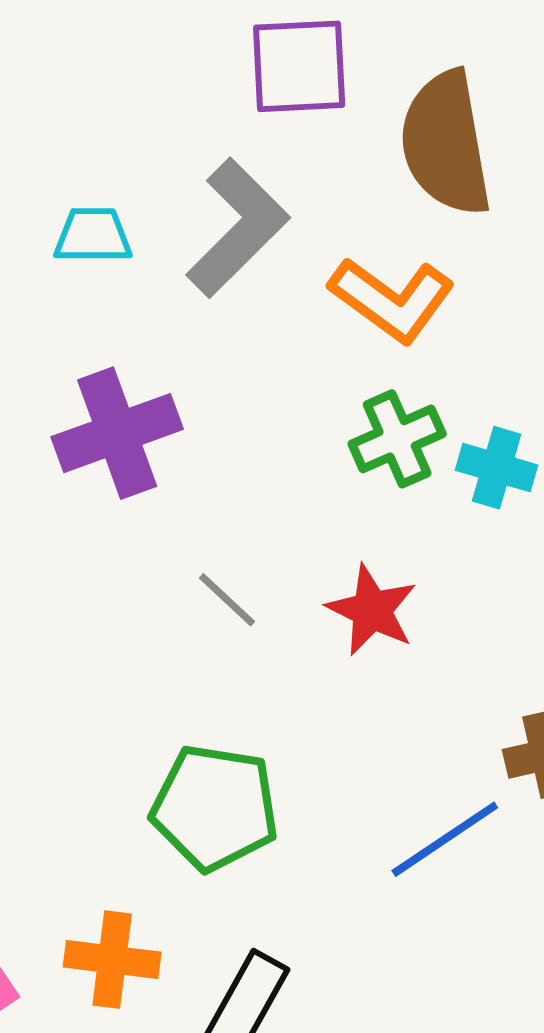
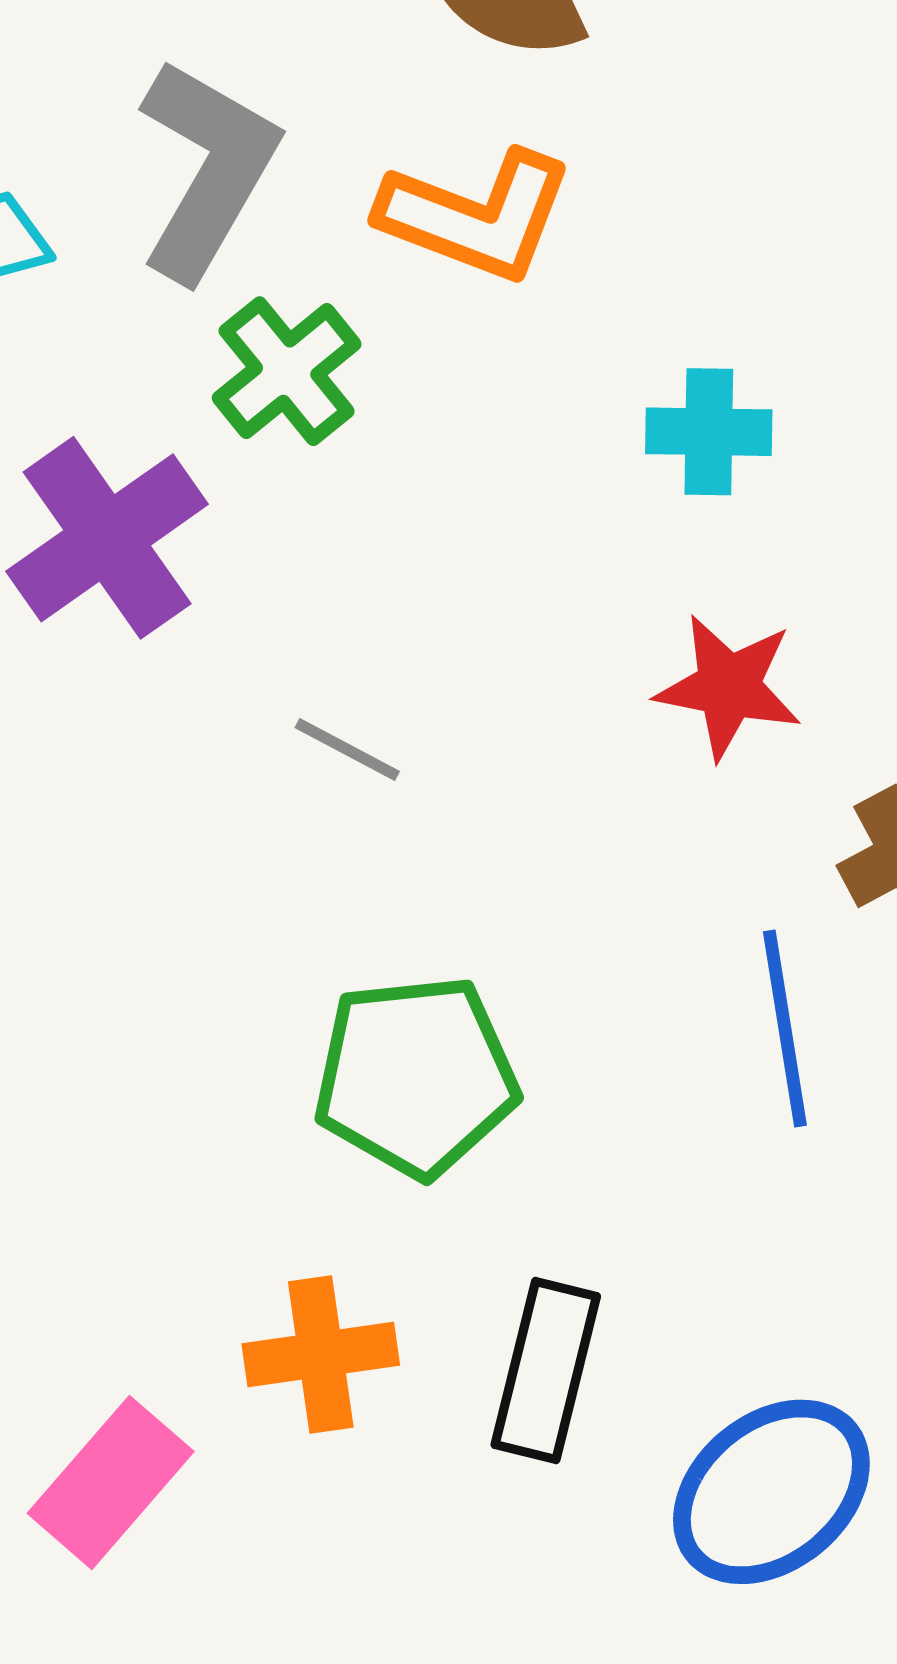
green cross: (397, 439) -> (287, 371), moved
red star: (372, 610) -> (729, 687), moved
blue line: (445, 839) -> (785, 1029), turned -50

